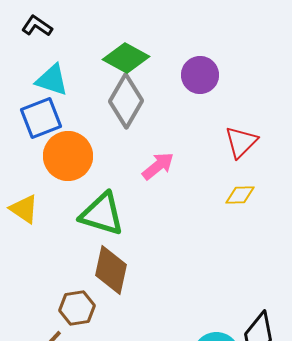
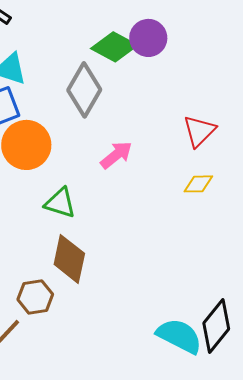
green diamond: (126, 58) -> (114, 47), moved
purple circle: (200, 75) -> (148, 38), moved
green triangle: (102, 214) -> (60, 203), size x0.7

